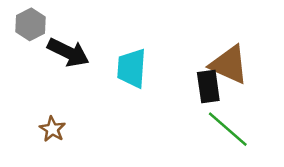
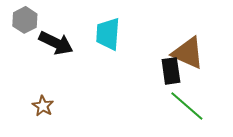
cyan trapezoid: (132, 68) -> (108, 34), moved

